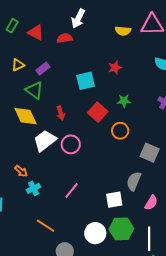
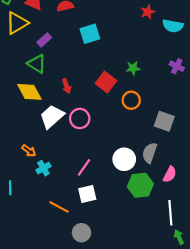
yellow triangle: (18, 65) -> (17, 23), moved, size x1.6
red star: (115, 68) -> (148, 12), moved
cyan square: (86, 81) -> (90, 34), moved
white square: (114, 200) -> (87, 194), moved
green hexagon: (121, 229) -> (140, 185), moved
white circle: (95, 233) -> (124, 159), moved

